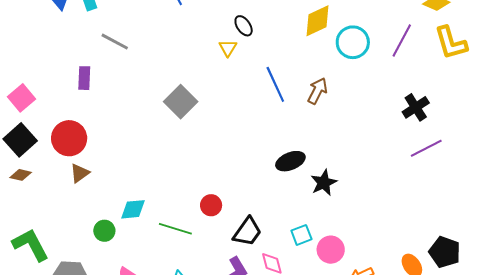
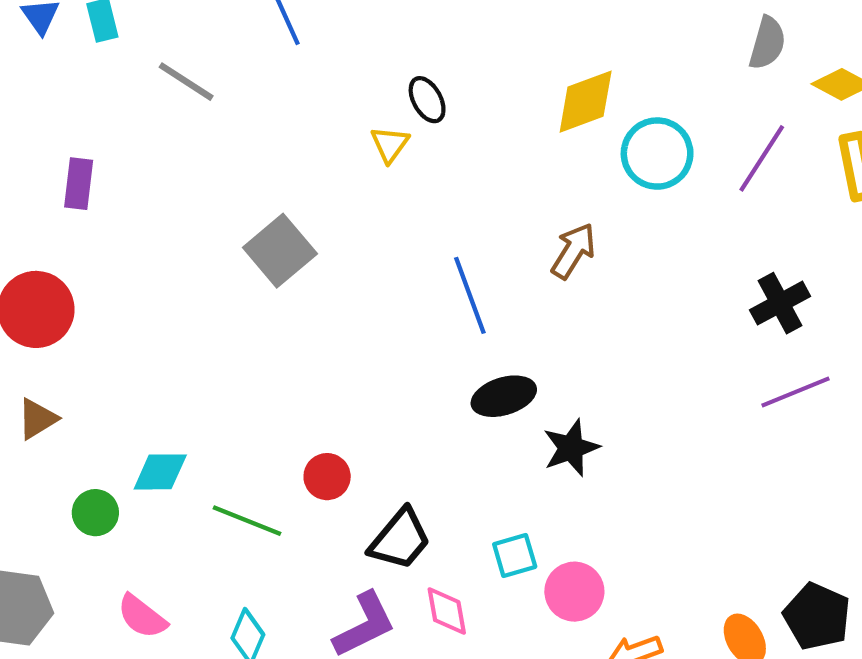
gray line: (115, 42) -> (186, 82), moved
blue line: (275, 84) -> (470, 295), moved
brown triangle: (80, 173) -> (37, 419), moved

